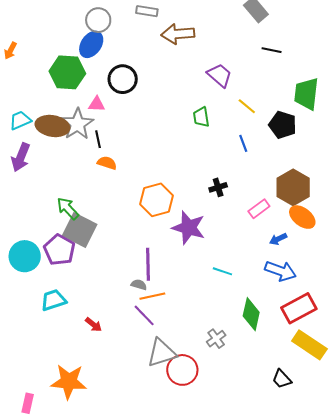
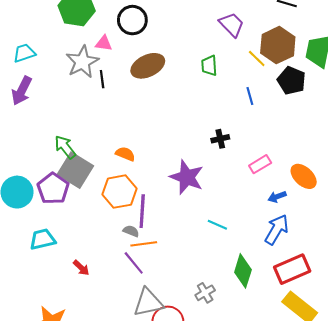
brown ellipse: (52, 126) -> (148, 66), moved, turned -40
orange semicircle: (107, 163) -> (125, 154), moved
brown hexagon: (293, 187) -> (278, 45), moved
orange hexagon: (156, 200) -> (119, 192), moved
blue arrow: (280, 271) -> (277, 229), turned -84

